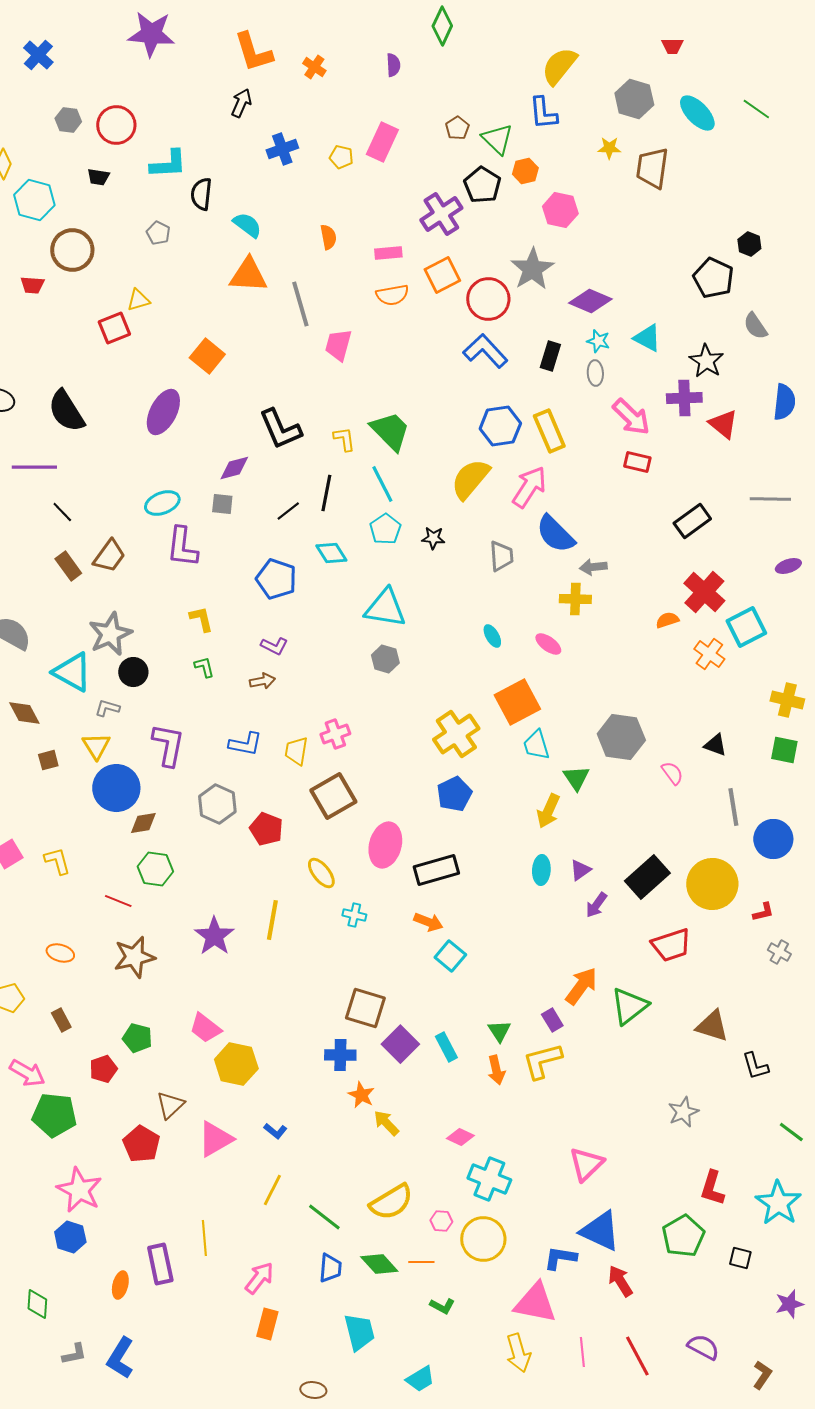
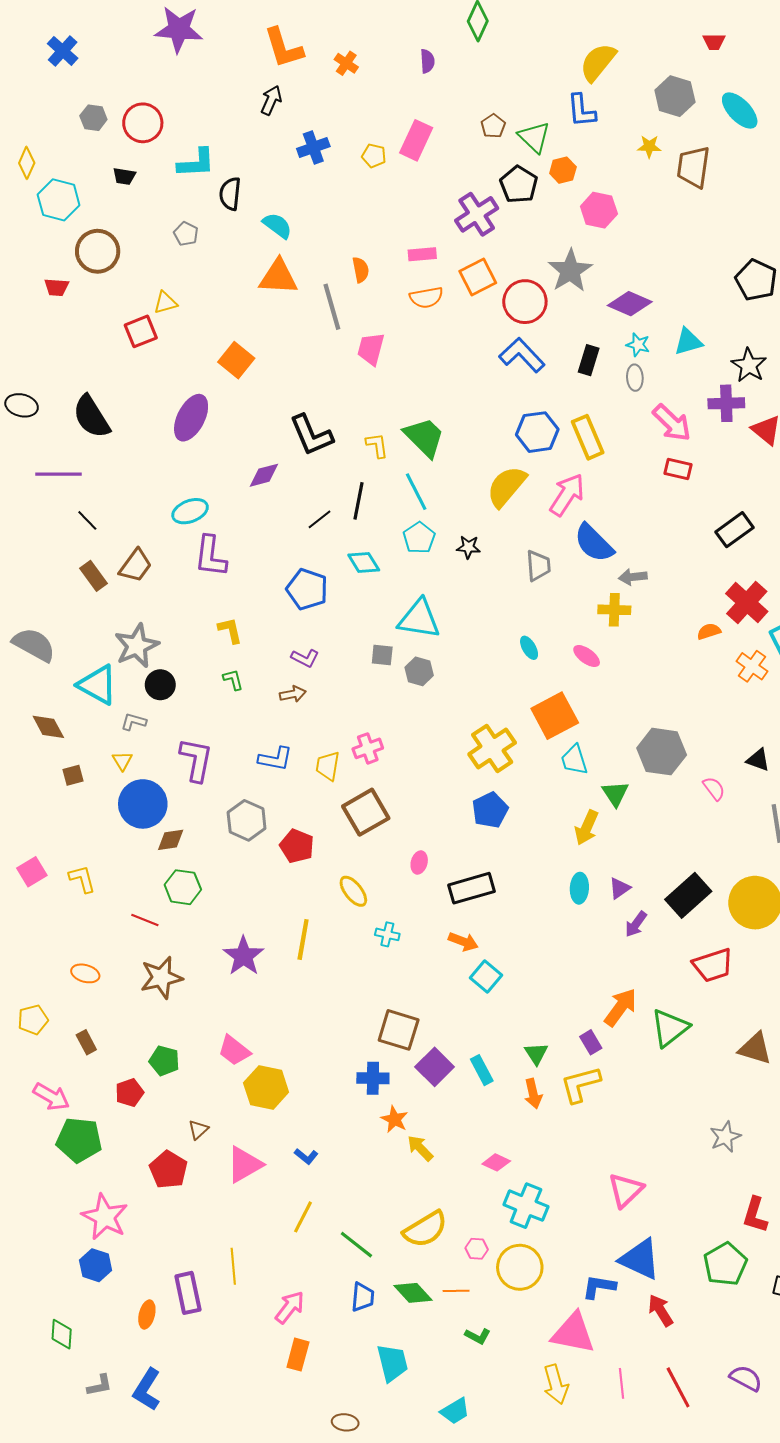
orange semicircle: (328, 237) -> (361, 270), moved
cyan triangle: (647, 338) -> (688, 342), turned -44
gray square: (222, 504) -> (382, 655), moved
yellow triangle: (96, 746) -> (122, 761), size x0.7
pink ellipse: (385, 845) -> (419, 862), size x0.5
brown triangle: (170, 1105) -> (198, 1130), size x0.7

